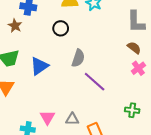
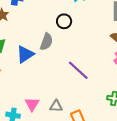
black circle: (61, 28) -> (64, 21), moved
gray semicircle: (78, 58) -> (46, 42), moved

